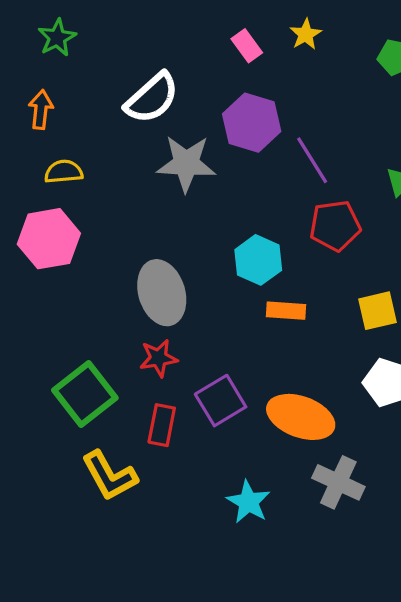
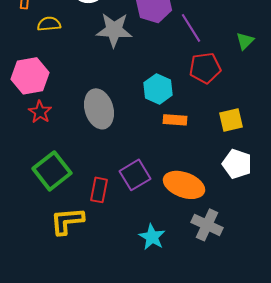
yellow semicircle: (64, 172) -> (49, 24), moved
red star: (158, 358) -> (40, 112), moved, turned -30
yellow L-shape: (109, 476) -> (67, 221), turned 114

